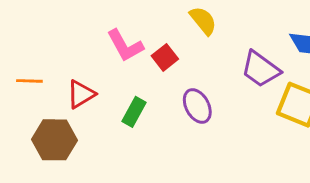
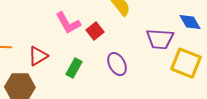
purple trapezoid: (261, 69) -> (160, 39), turned -32

